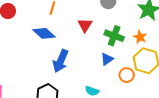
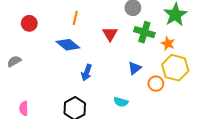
green cross: (114, 36) -> (144, 32), moved
blue arrow: (61, 61) -> (87, 72), size x0.7

